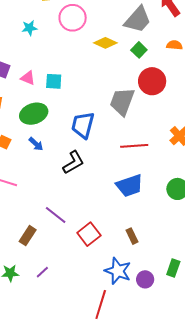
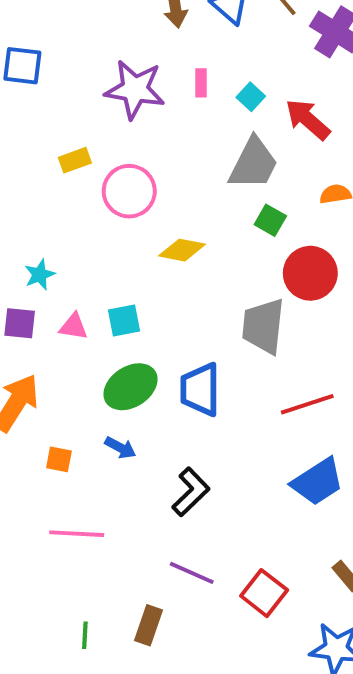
cyan star: (29, 28) -> (40, 275), moved
yellow diamond: (105, 43) -> (182, 250), moved
green ellipse: (34, 114) -> (131, 387), moved
black L-shape: (73, 162) -> (191, 492), moved

